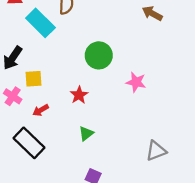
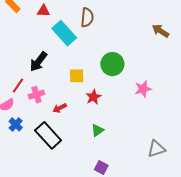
yellow square: (34, 79) -> (77, 76), moved
pink star: (136, 82) -> (143, 89), turned -30
pink cross: (13, 96) -> (36, 95), turned 35

